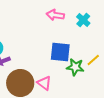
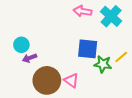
cyan cross: (83, 20) -> (111, 16), size x1.5

